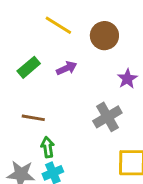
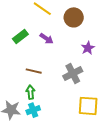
purple arrow: (67, 68) -> (46, 39), turned 56
brown line: (33, 118) -> (34, 71), moved

